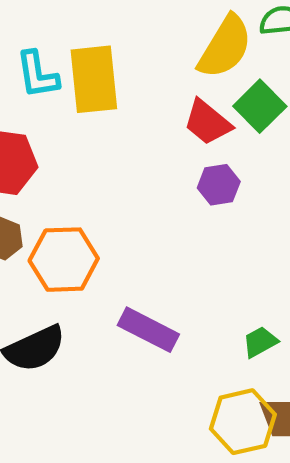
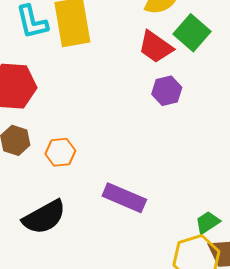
orange hexagon: (64, 260) -> (60, 152), size x0.6
green trapezoid: (260, 342) -> (208, 222), moved

